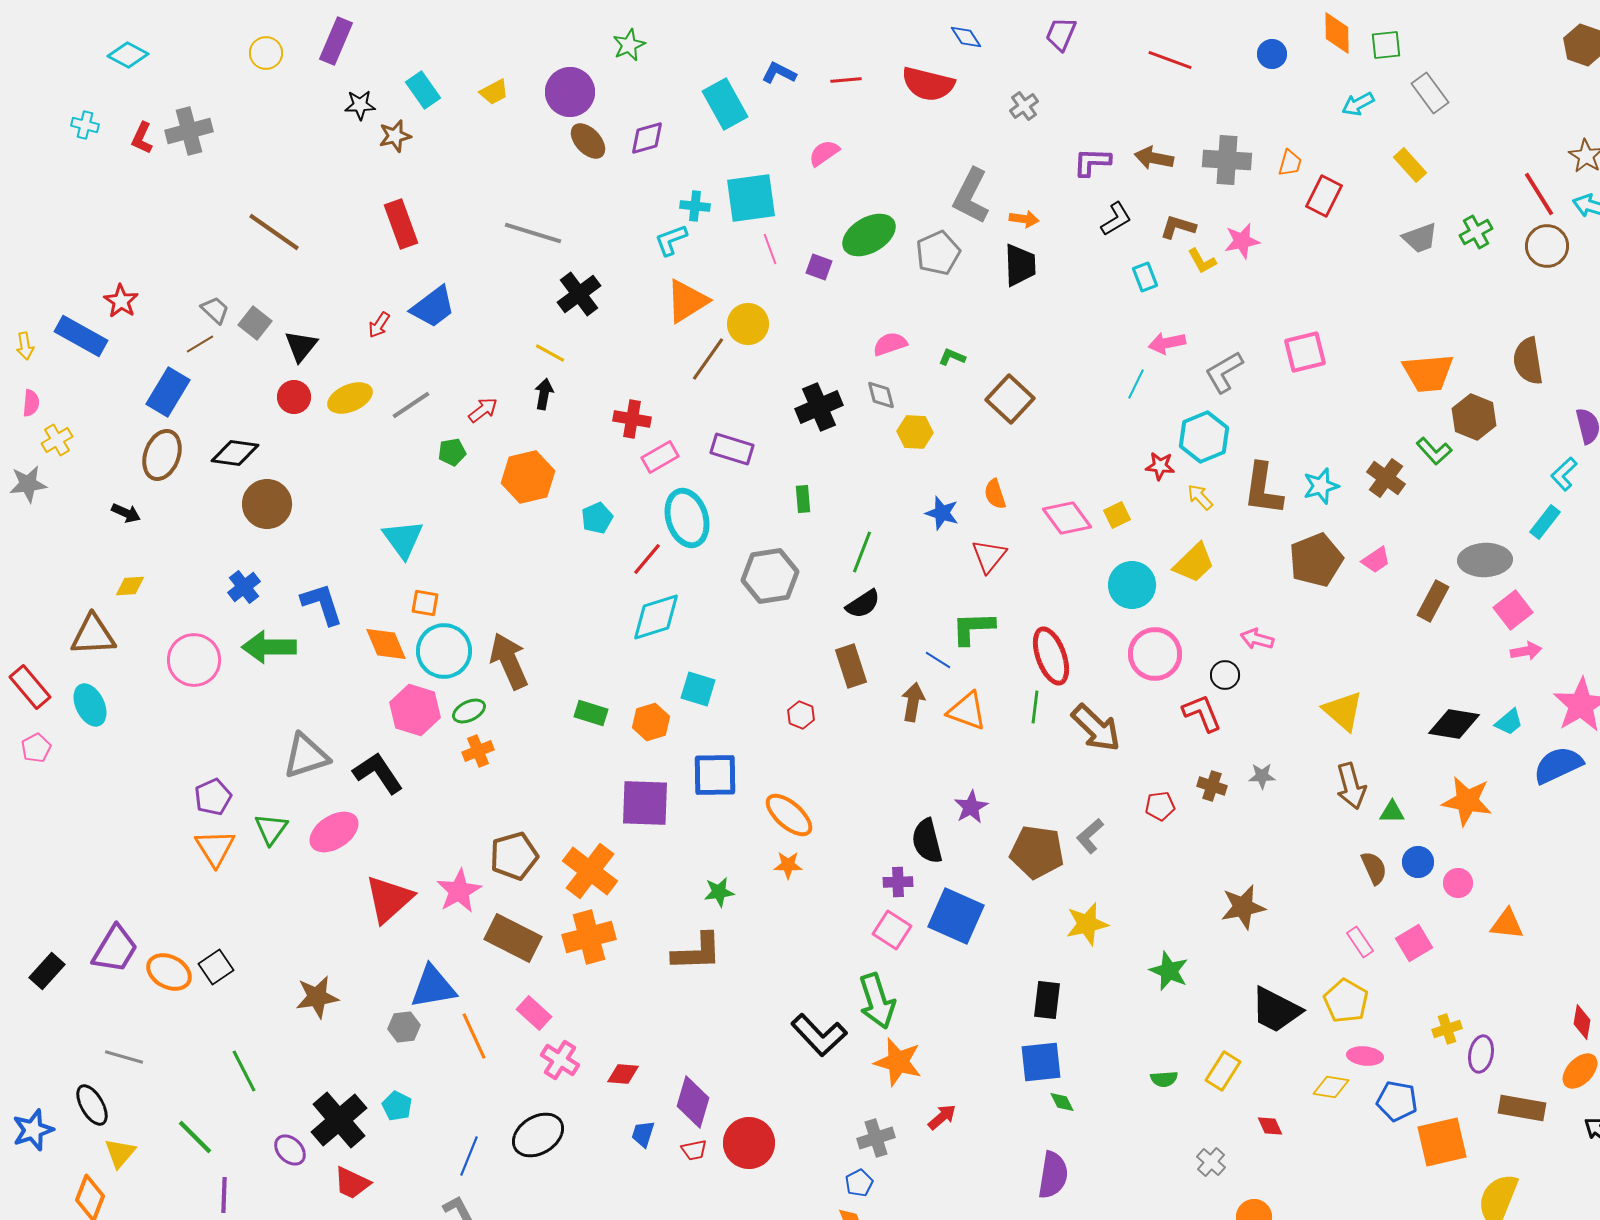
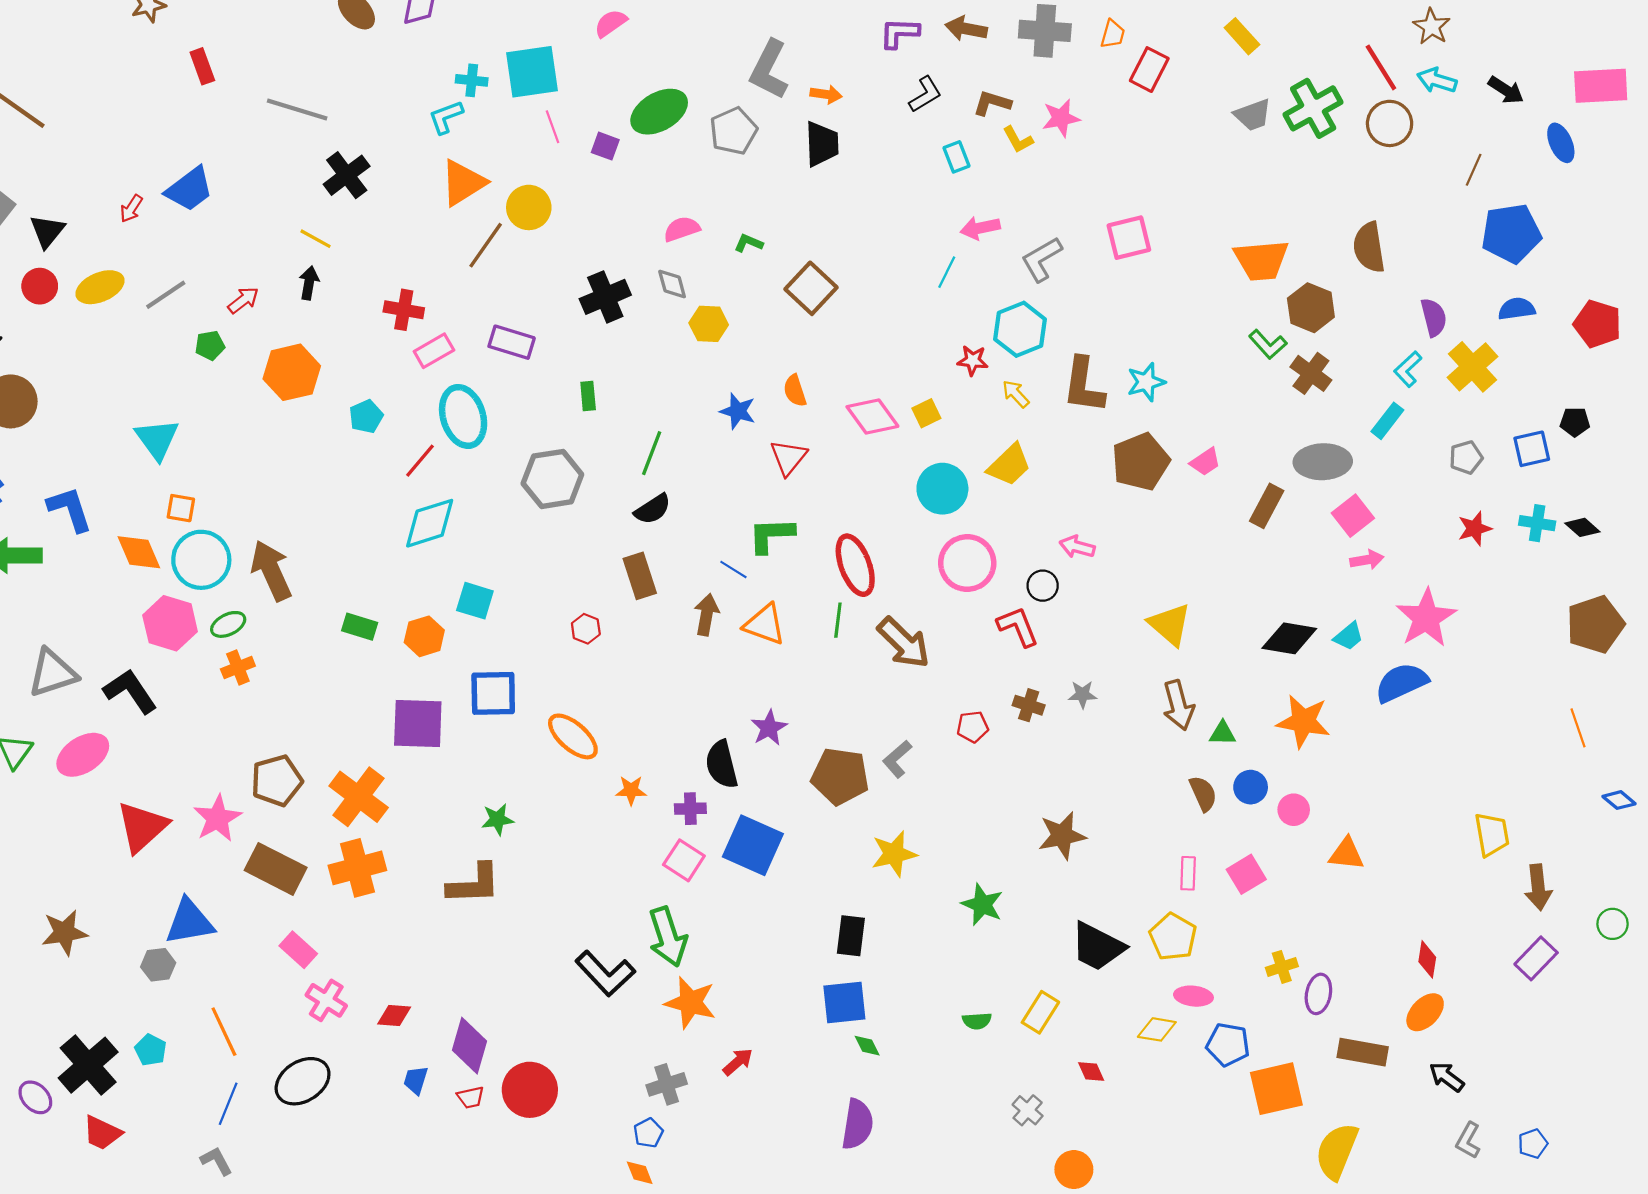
red rectangle: (401, 224) -> (202, 66), moved, size x0.7
green cross: (1476, 232) -> (1313, 108), size x1.6
brown cross: (1386, 478) -> (1311, 373), moved
orange star: (788, 865) -> (631, 790), moved
pink rectangle: (1360, 942) -> (1188, 873), turned 36
orange line: (474, 1036) -> (224, 1032), moved

